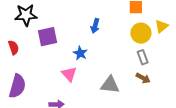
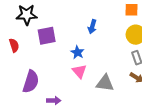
pink triangle: (69, 74) -> (79, 71), moved
purple semicircle: (17, 86) -> (31, 82), moved

